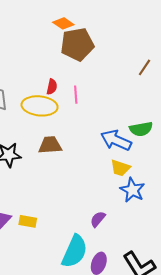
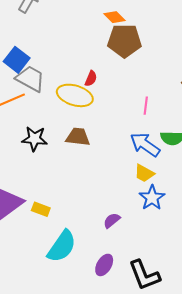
pink line: (76, 95) -> (146, 106), moved
cyan semicircle: (75, 251) -> (62, 246), moved

